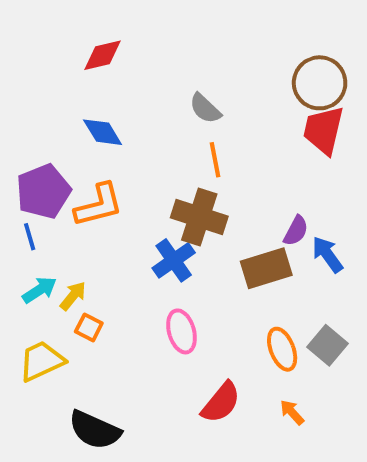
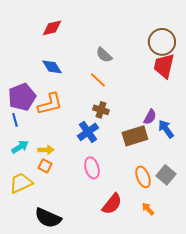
orange line: (215, 160) -> (98, 80), moved, turned -36
brown cross: (199, 217) -> (101, 110), size x0.6
yellow arrow: (73, 296) -> (46, 150), moved, turned 49

